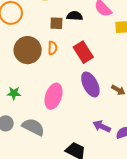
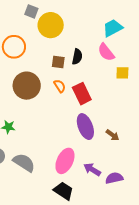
black semicircle: (75, 16) -> (77, 57), turned 91
orange semicircle: (52, 48) -> (60, 86), moved, turned -40
pink ellipse: (54, 96) -> (65, 161), moved

